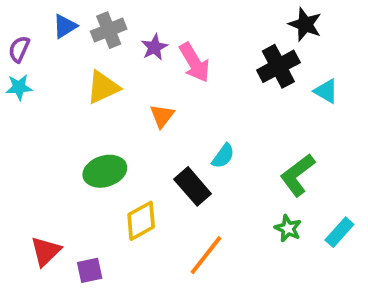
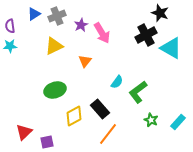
purple semicircle: (19, 49) -> (10, 26), turned -32
cyan triangle: (326, 91) -> (171, 48), size x1.6
green L-shape: (297, 175) -> (138, 92), moved
black rectangle: (193, 186) -> (100, 109), moved

